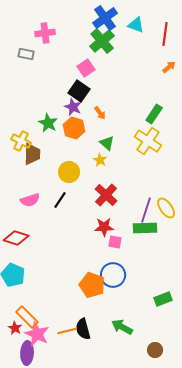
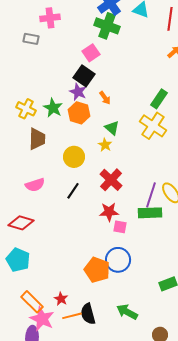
green cross: (102, 41) -> (107, 26), turned -30
yellow cross: (21, 141) -> (26, 109), moved
black line: (60, 200) -> (73, 191), moved
red star: (15, 328) -> (61, 299), moved

